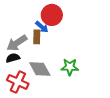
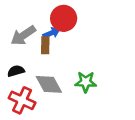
blue arrow: (42, 27) -> (51, 33), turned -64
gray arrow: (17, 43) -> (23, 35), moved

